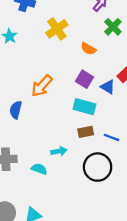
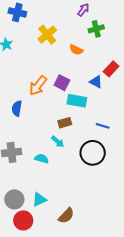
green cross: (113, 27) -> (96, 29), turned 35
purple square: (85, 79) -> (62, 83), moved
brown rectangle: (86, 132) -> (65, 123), moved
cyan arrow: (59, 151) -> (58, 142), turned 56

